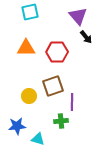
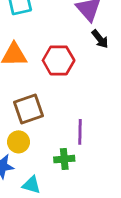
brown square: (53, 86) -> (28, 109), moved
yellow circle: (29, 96) -> (18, 142), moved

